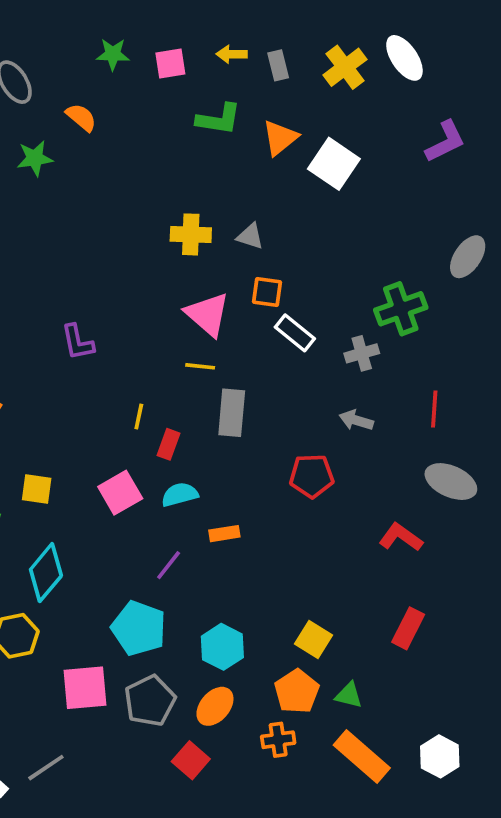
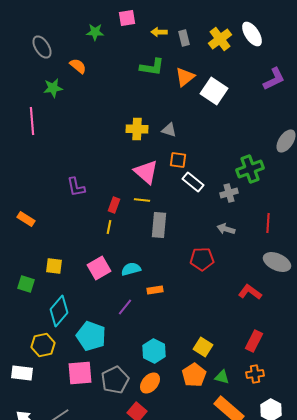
pink square: (170, 64) -> (127, 18), moved
red rectangle: (169, 444) -> (114, 205), moved
cyan pentagon: (139, 628) -> (91, 336), moved
orange cross: (278, 740) -> (255, 374), moved

